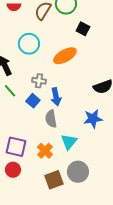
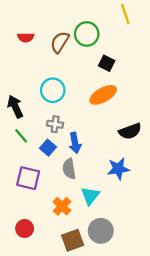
cyan circle: (29, 44) -> (53, 90), moved
orange ellipse: (65, 56) -> (103, 95), moved
purple square: (16, 147) -> (28, 178), moved

